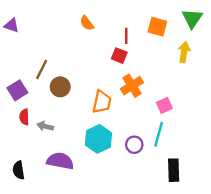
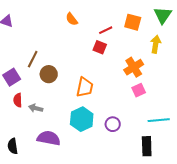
red line: (126, 36) -> (106, 30), turned 64
orange cross: (132, 86) -> (134, 67), moved
cyan line: (159, 134) -> (159, 120), moved, turned 70

